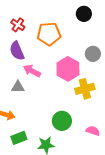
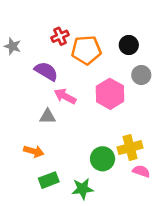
black circle: (84, 14) -> (129, 45), moved
red cross: (18, 25) -> (60, 36), moved, turned 32
purple semicircle: (17, 51) -> (46, 71), turned 144
yellow cross: (85, 89) -> (130, 148), moved

